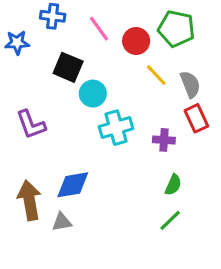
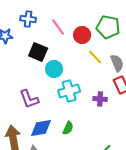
purple L-shape: (31, 125) -> (29, 99), moved
green semicircle: (173, 185) -> (68, 128), moved

